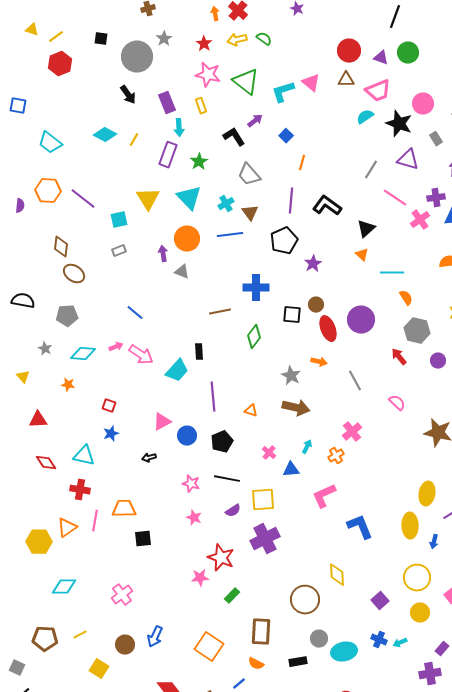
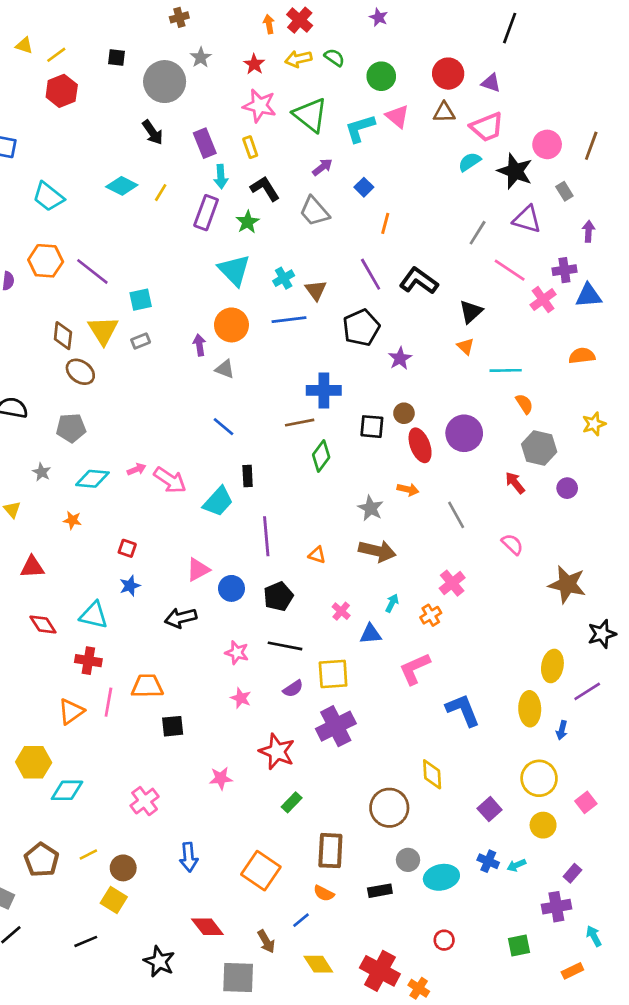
green circle: (408, 53) -> (381, 76), moved
black L-shape: (234, 137) -> (265, 189), moved
gray trapezoid: (249, 175) -> (314, 211), moved
yellow triangle: (148, 199) -> (103, 330), moved
purple line: (291, 201) -> (371, 274), turned -35
brown line: (220, 312) -> (300, 423), moved
blue line: (135, 313) -> (223, 427), moved
black arrow: (149, 458) -> (181, 618), size x1.6
yellow hexagon: (39, 542) -> (34, 762), moved
pink star: (200, 578) -> (221, 778), moved
blue arrow: (155, 637) -> (189, 857), turned -30
brown pentagon: (45, 639) -> (42, 860), turned 30
brown circle: (125, 645) -> (123, 868), moved

